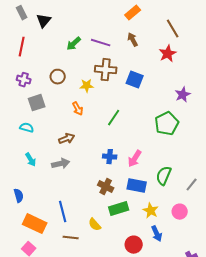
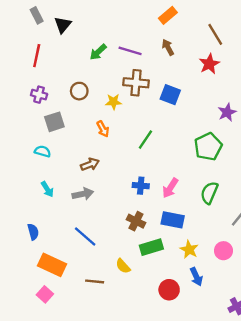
green semicircle: (164, 176) -> (209, 193), moved
blue line: (63, 212) -> (85, 236), moved, turned -35

